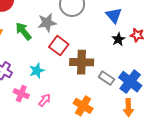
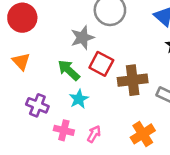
green arrow: (23, 31) -> (69, 70), moved
orange cross: (83, 106) -> (143, 134), turned 36

